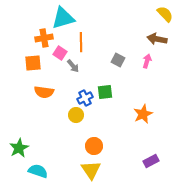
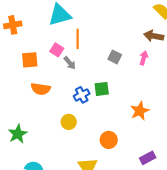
orange cross: (44, 38) -> (13, 25), moved
yellow circle: (76, 115) -> (69, 122), moved
orange circle: (94, 146) -> (109, 140), moved
green star: (19, 148) -> (18, 134), moved

